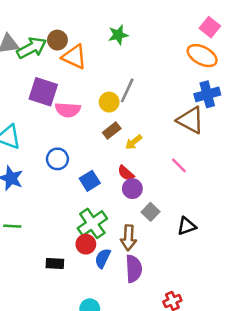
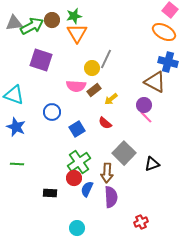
green star: (118, 35) -> (74, 16), moved
orange triangle: (74, 57) -> (77, 33), moved, turned 35
blue cross: (207, 94) -> (168, 62), turned 30
pink semicircle: (68, 110) -> (76, 86), moved
purple circle: (132, 189) -> (144, 105), moved
gray square: (150, 212) -> (124, 153), size x1.6

